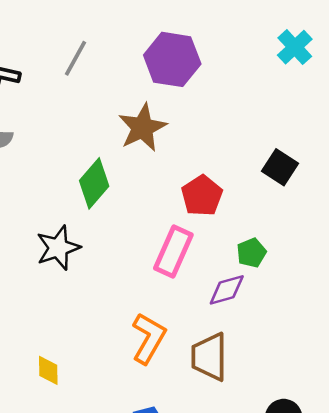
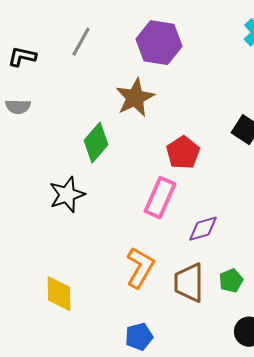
green pentagon: (251, 253) -> (231, 281), moved
yellow diamond: (48, 370) -> (59, 294), size x1.5

